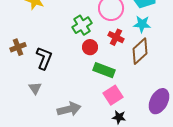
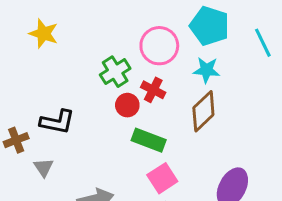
red cross: (116, 37) -> (153, 90), moved
brown cross: (18, 47) -> (16, 140), moved
black L-shape: (44, 58) -> (57, 122), turned 80

